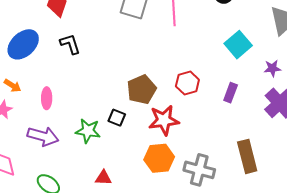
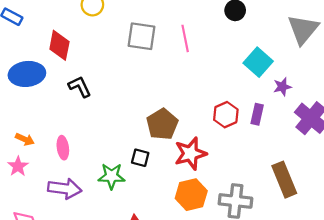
blue ellipse: (23, 44) -> (27, 74), moved, turned 44
purple star: (272, 68) -> (282, 87), moved
red hexagon: (187, 83) -> (226, 115), moved

